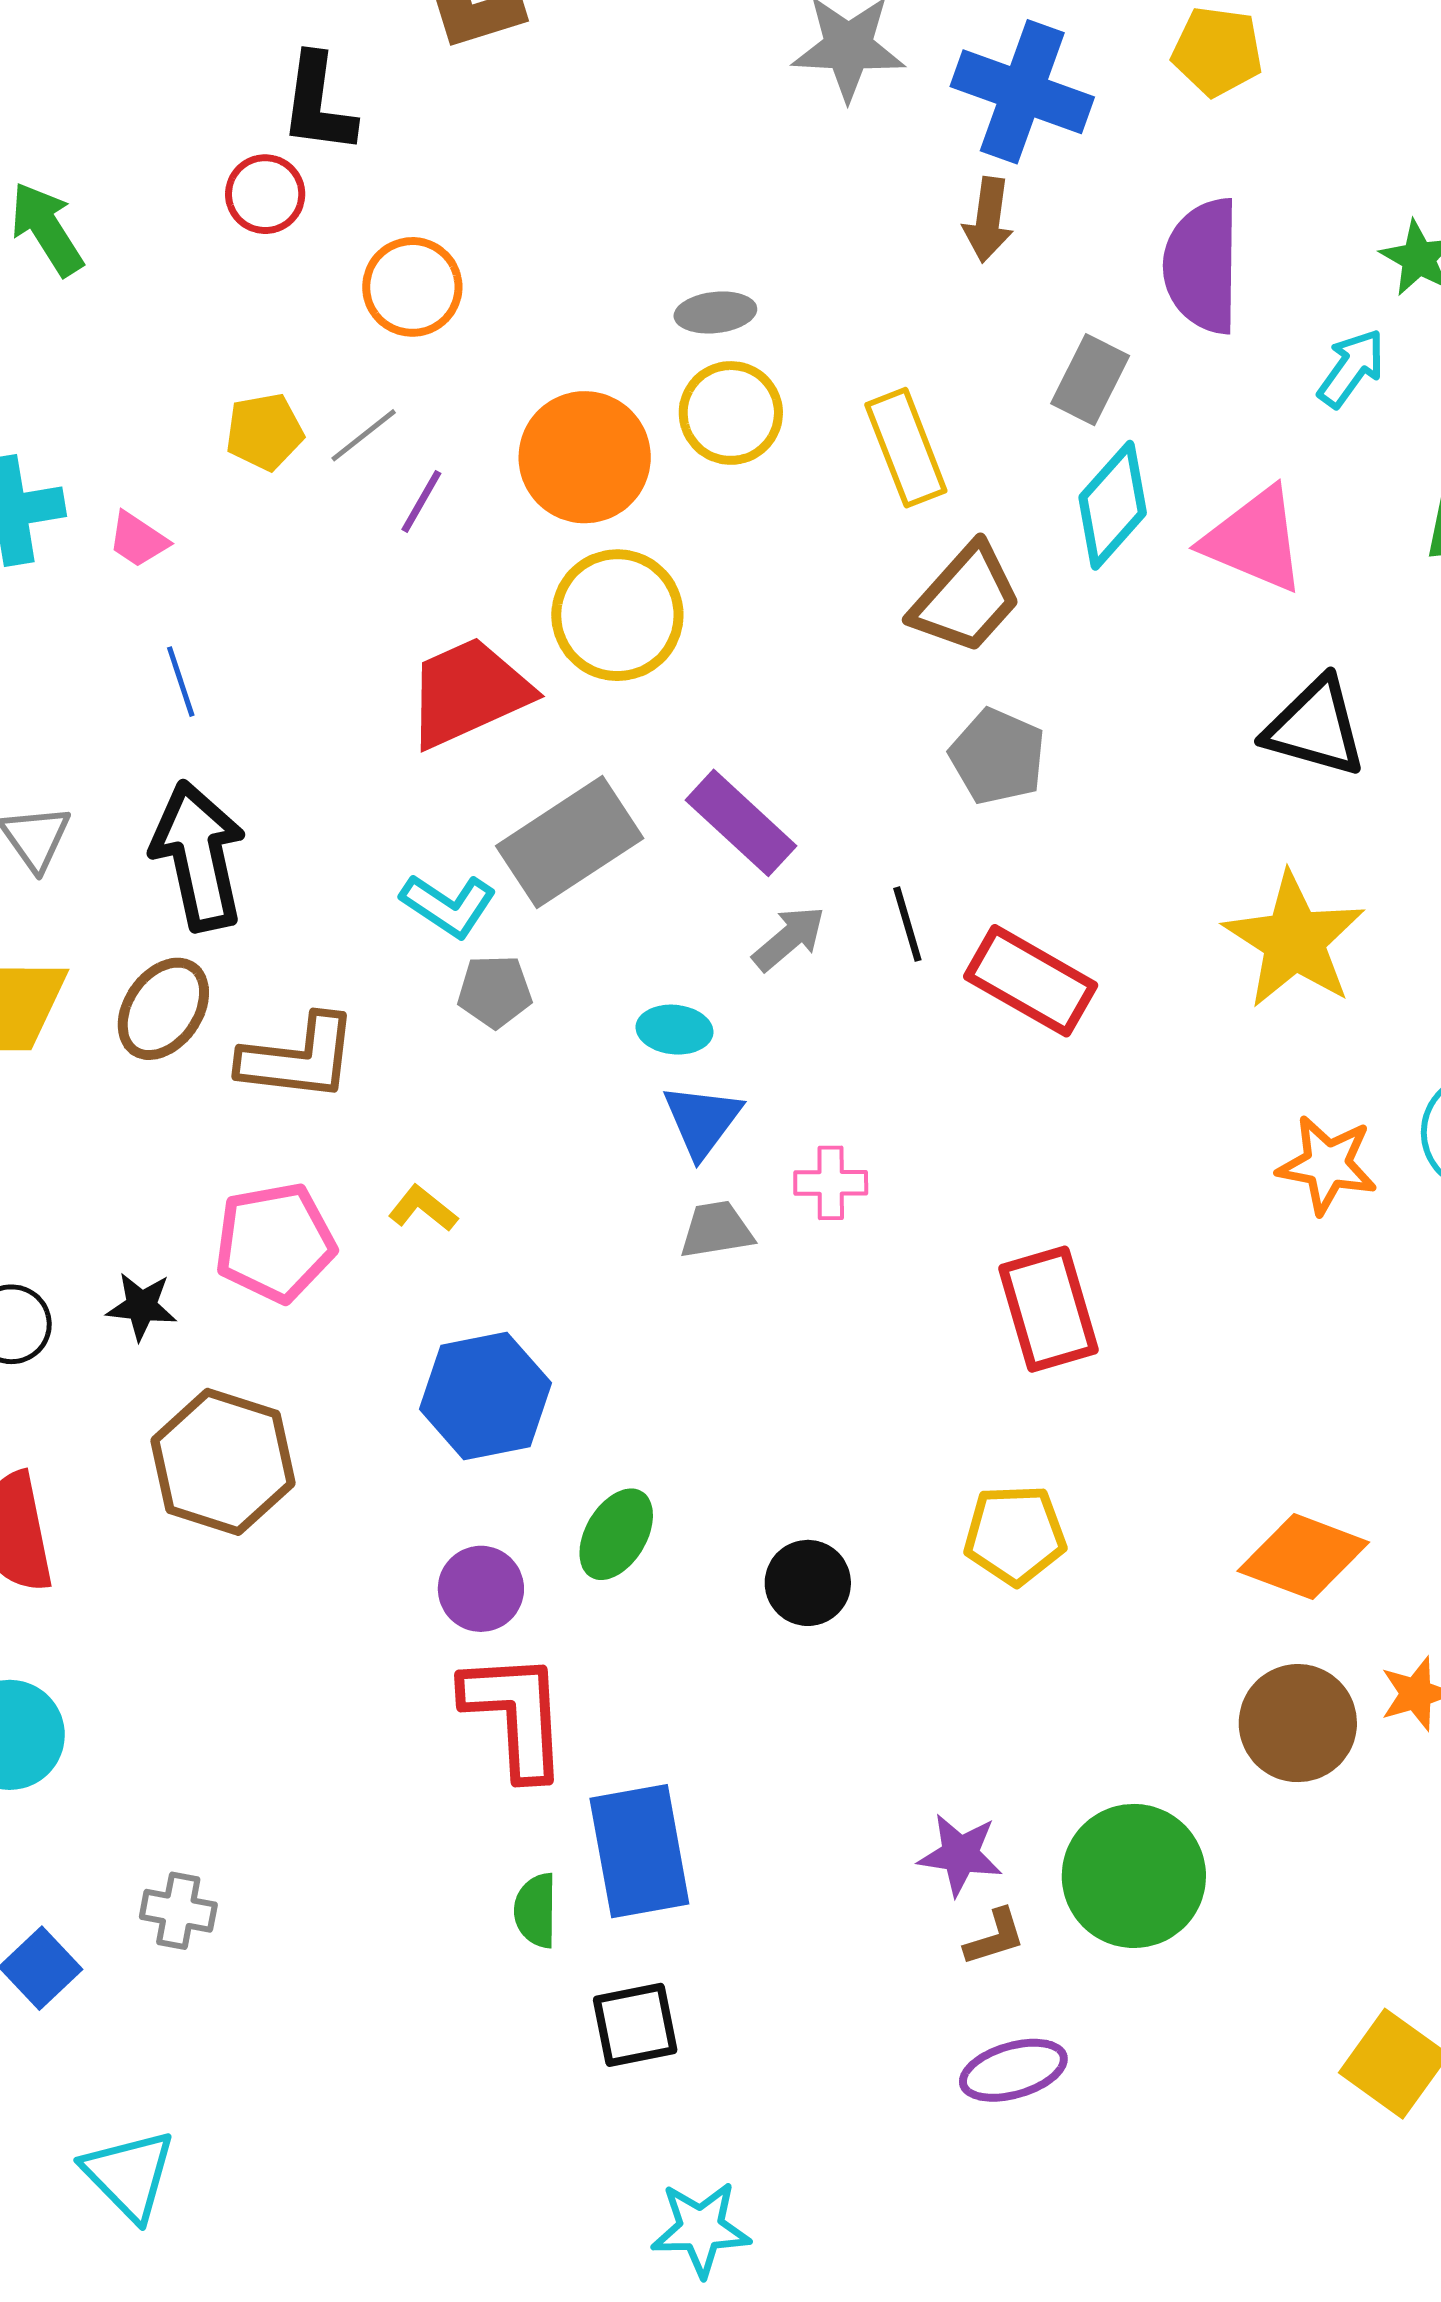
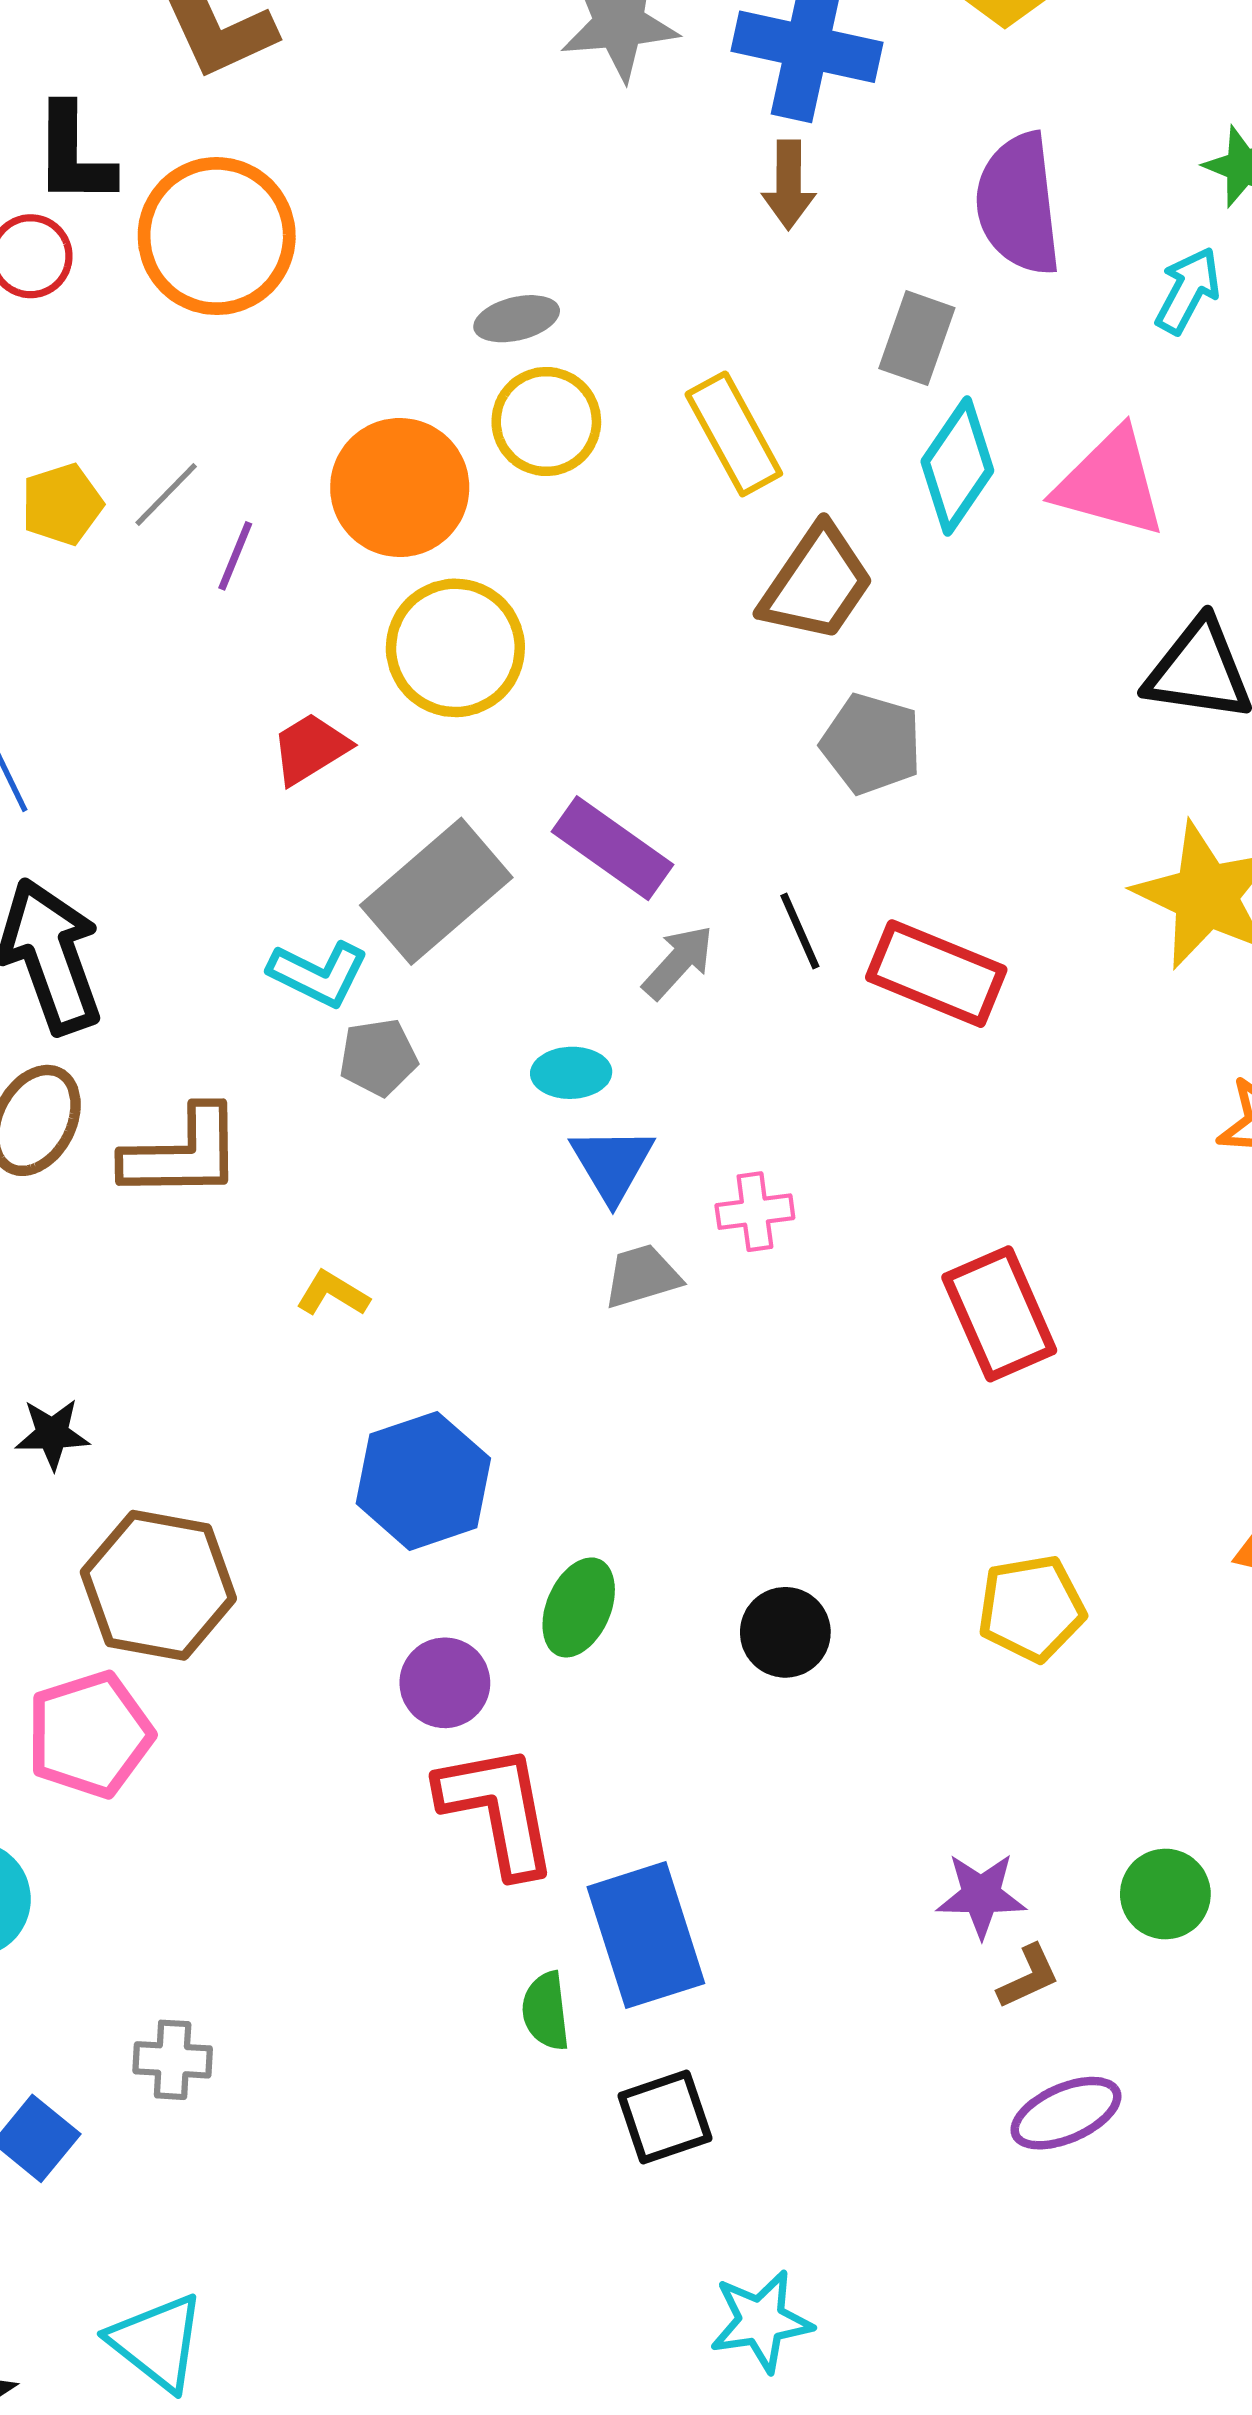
orange circle: (412, 287) -> (217, 236), moved, size x1.5
red trapezoid: (468, 692) -> (310, 749), size x0.6
pink pentagon: (275, 1242) -> (90, 1735), moved
yellow pentagon: (1015, 1535) -> (1031, 1608), moved
green circle: (1134, 1876) -> (1165, 1894), size x0.6

